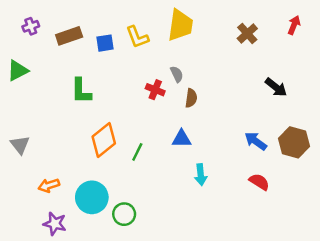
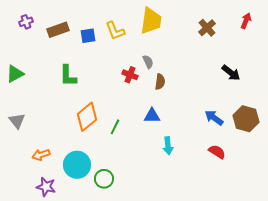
green triangle: (18, 71) -> (15, 74), moved

